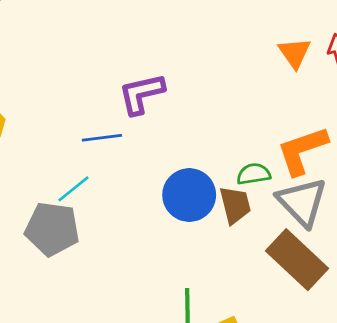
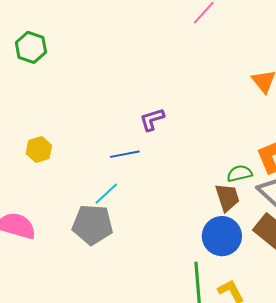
purple L-shape: (141, 94) -> (152, 119), size x0.7
blue circle: (189, 195) -> (222, 236), moved

